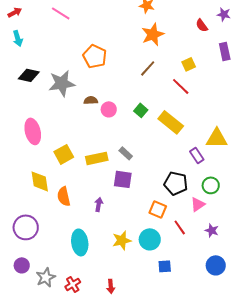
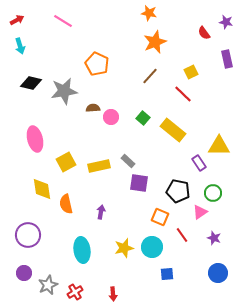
purple square: (123, 179) -> (139, 183), moved

